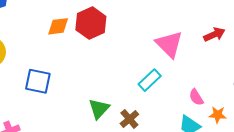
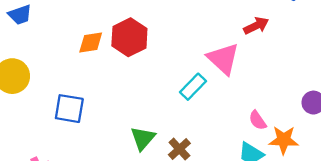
red arrow: (214, 34) -> (256, 26), moved
cyan rectangle: (150, 80) -> (193, 87), moved
orange star: (218, 115) -> (284, 140), size x1.4

